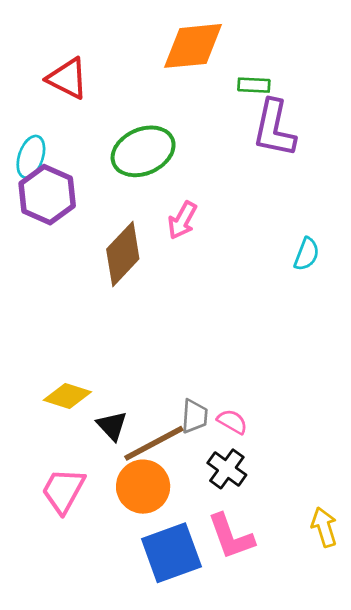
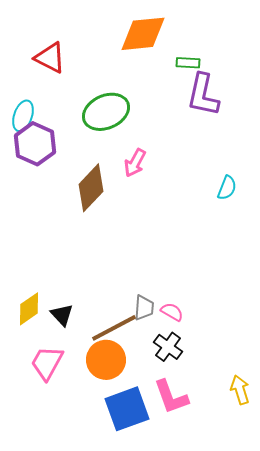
yellow diamond: (67, 396) -> (29, 309), moved, turned -52
black triangle: (112, 426) -> (62, 315), moved

